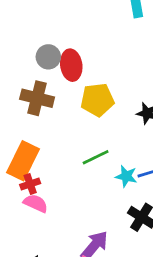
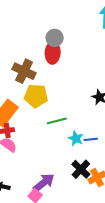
gray circle: (48, 57) -> (55, 38), moved
yellow pentagon: (97, 100) -> (36, 96), moved

